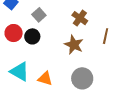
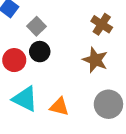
gray square: (39, 15) -> (37, 26), moved
red circle: (14, 33) -> (14, 60), moved

